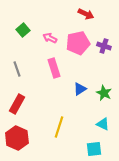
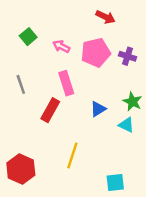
green star: (104, 93) -> (132, 102), moved
red rectangle: (17, 104) -> (50, 110), moved
cyan triangle: (103, 124) -> (126, 125), moved

